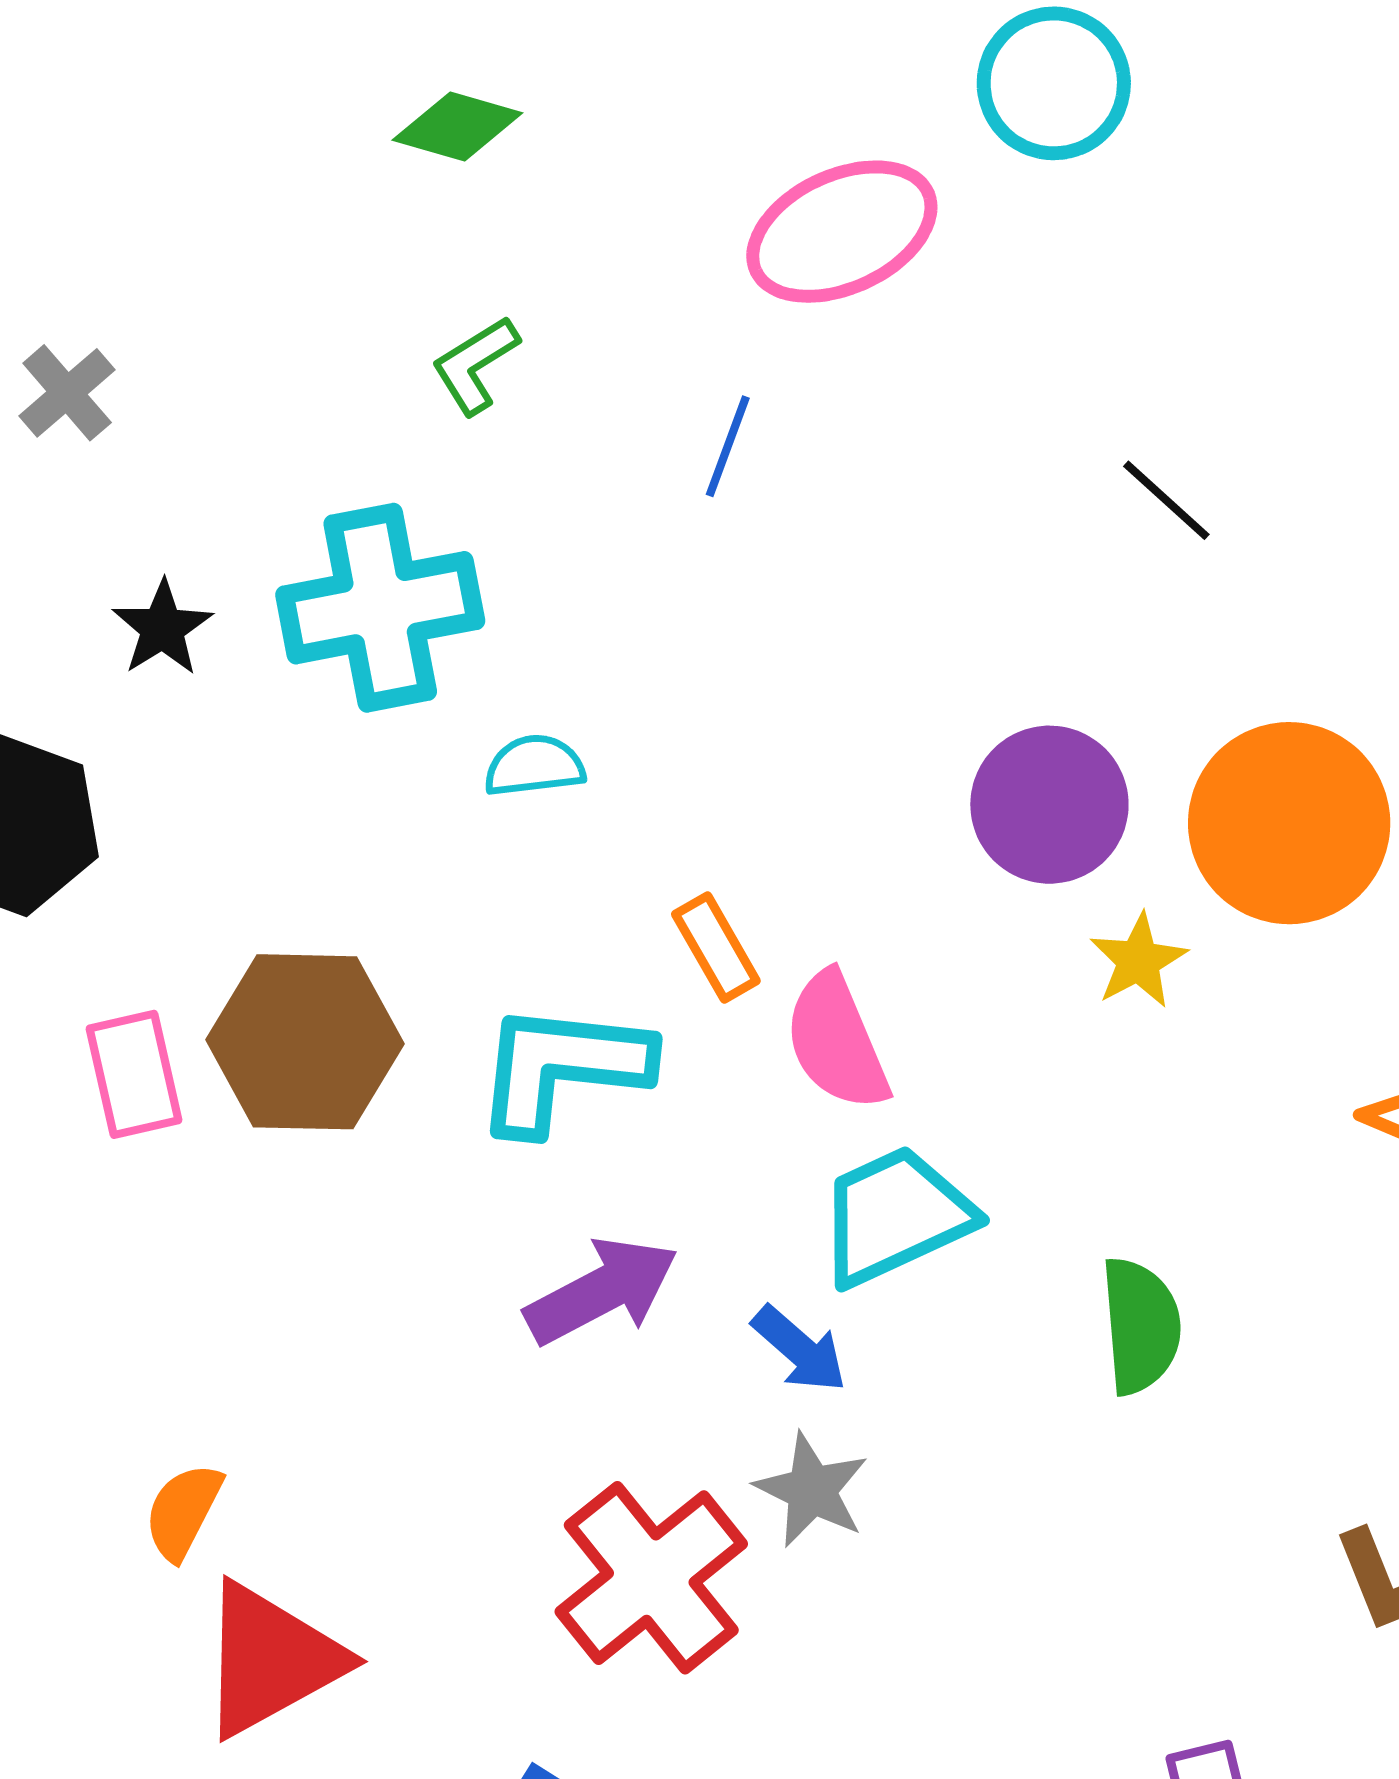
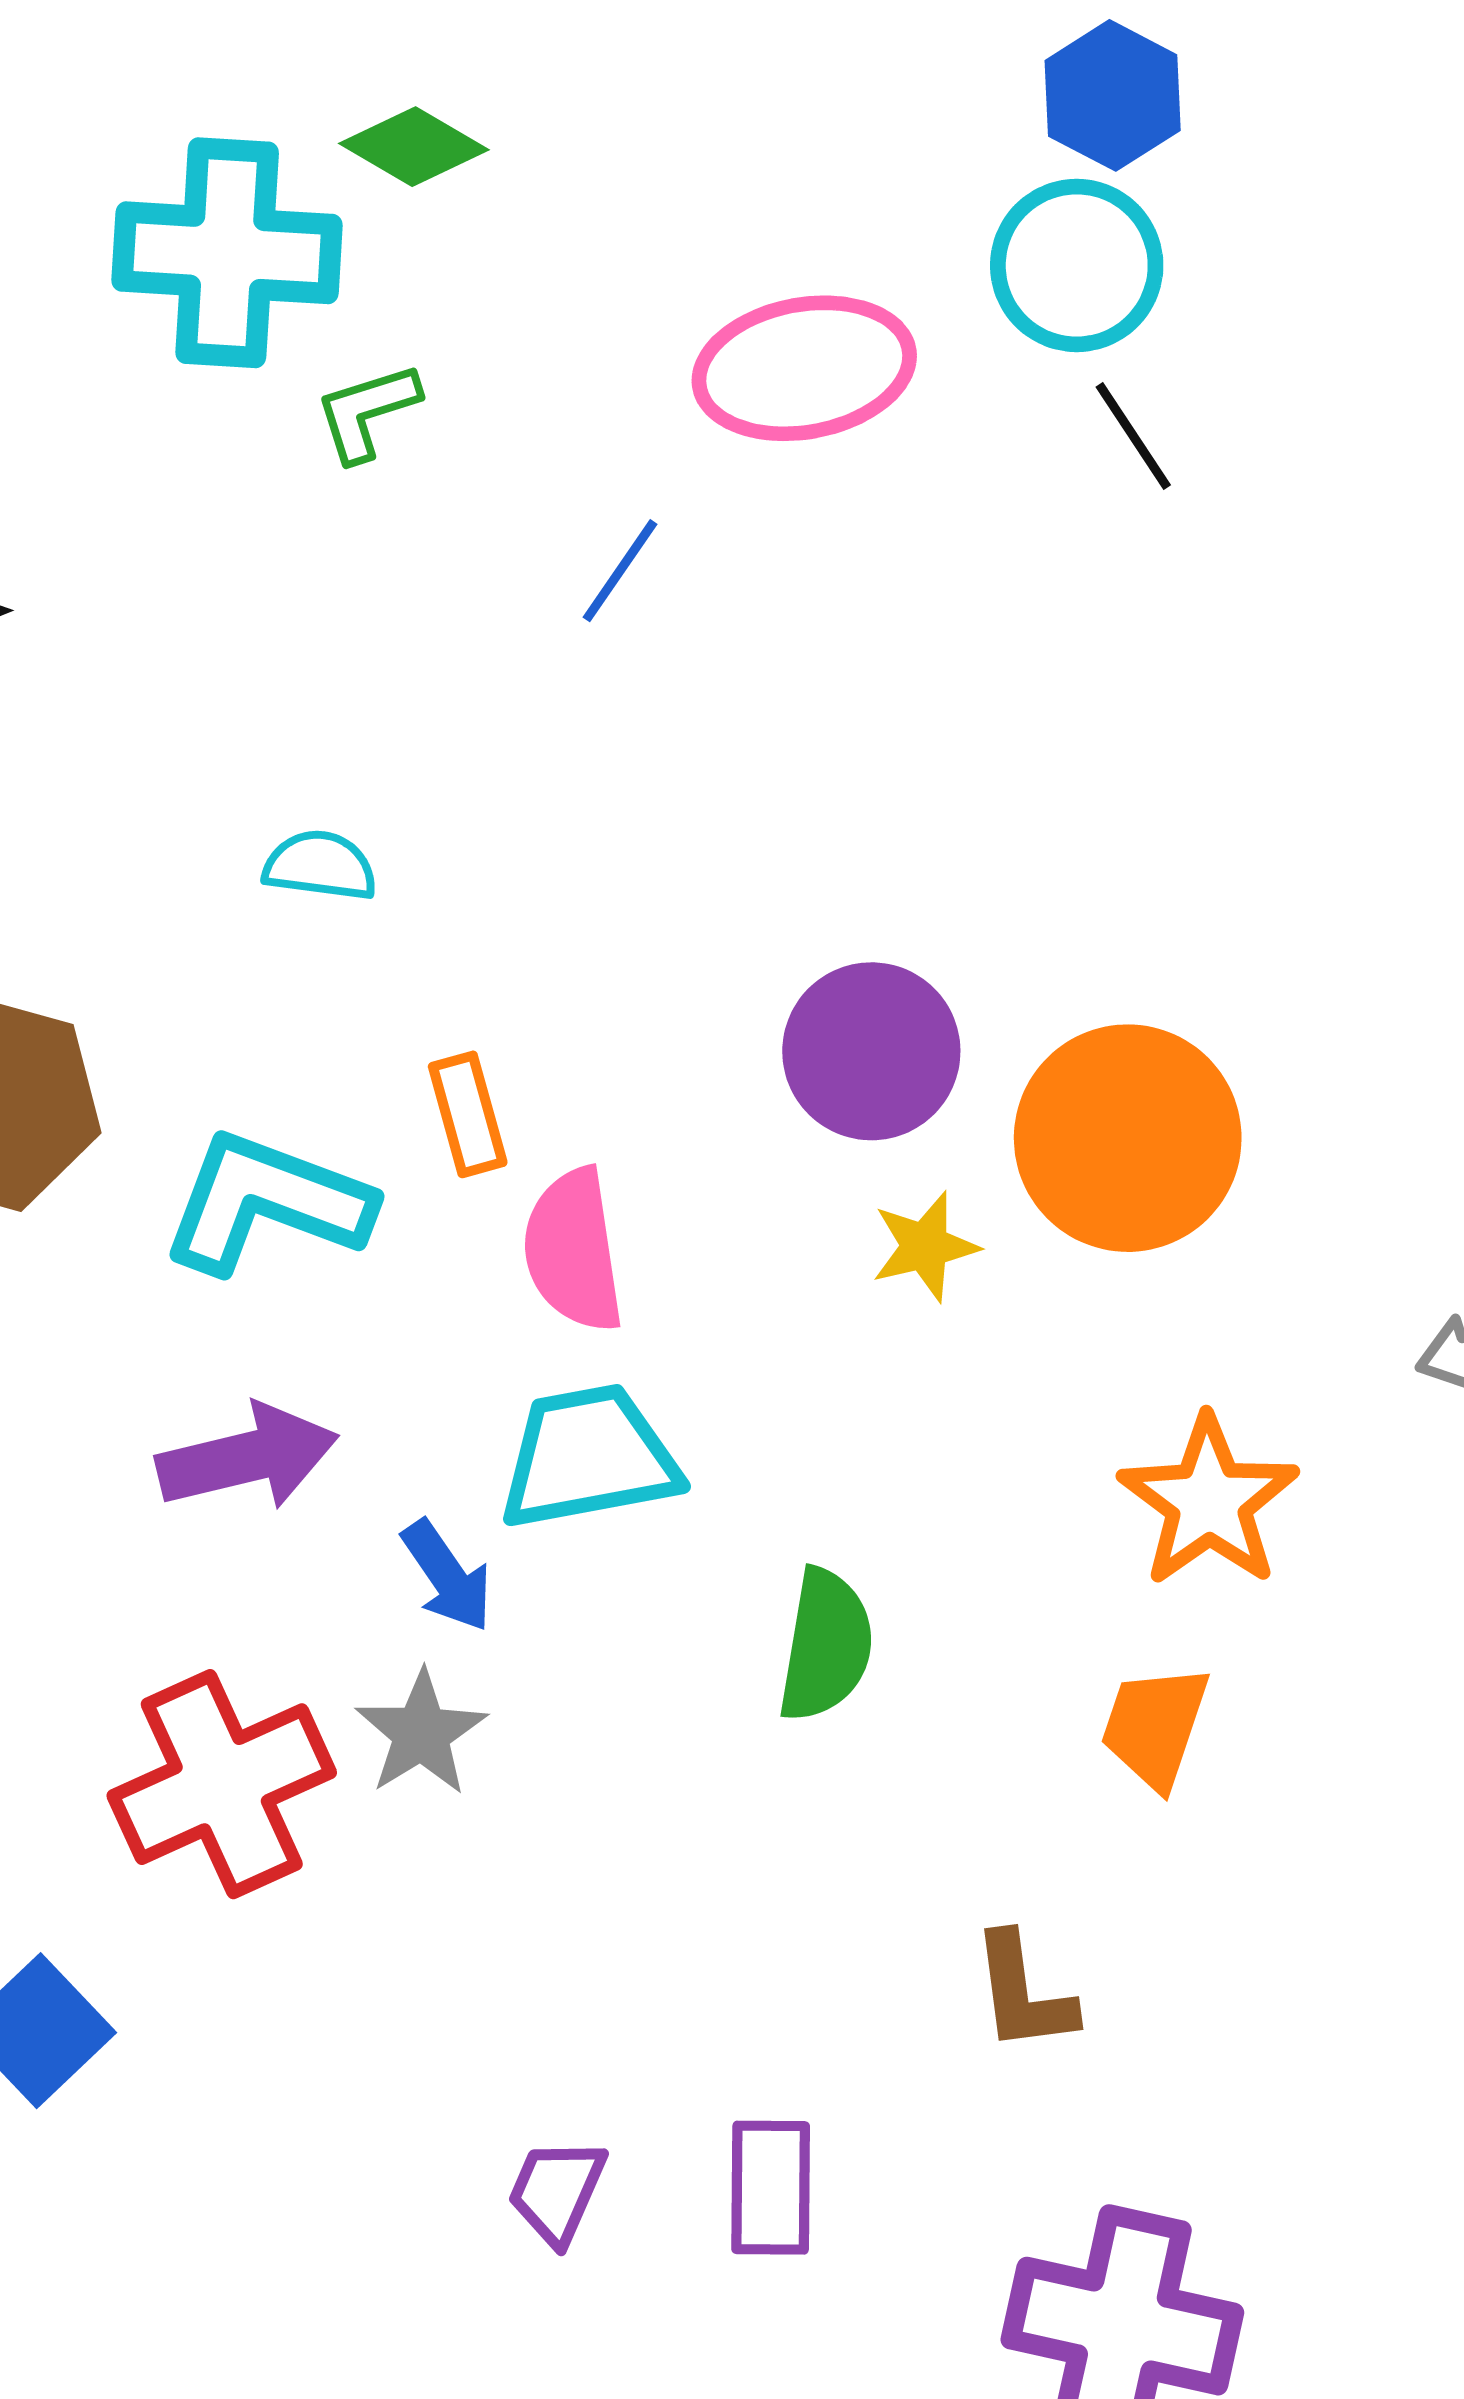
black line: (1166, 500) -> (1133, 436), moved
cyan cross: (380, 608) -> (227, 253), moved

